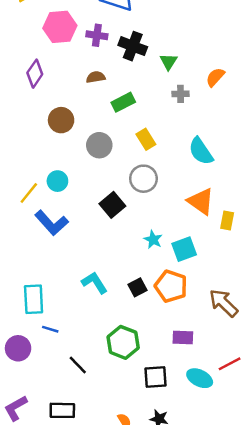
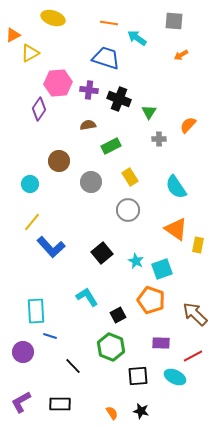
purple diamond: (35, 74) -> (39, 109), moved
cyan circle: (57, 181) -> (30, 184), moved
black square: (112, 205) -> (102, 253), moved
black square: (138, 287) -> (118, 315), moved
red line: (230, 364) -> (193, 356), moved

